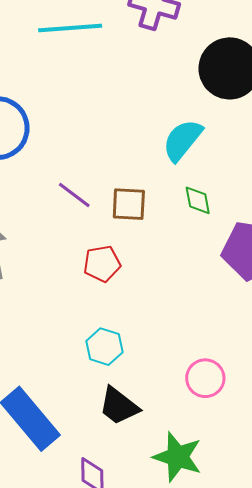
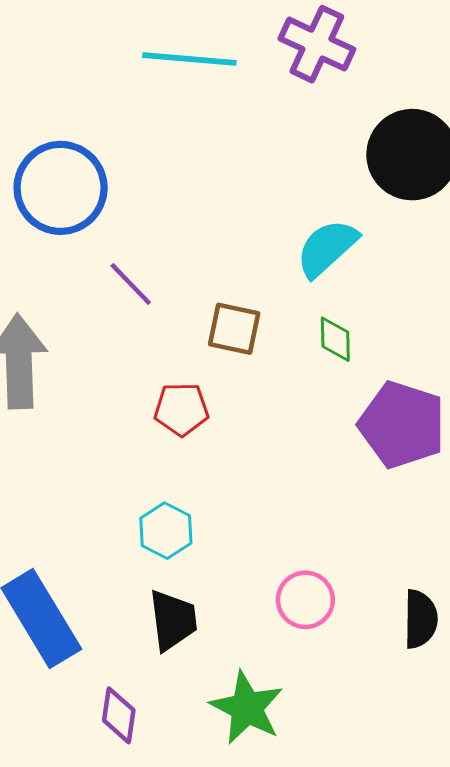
purple line: (74, 195) -> (131, 284), moved
black trapezoid: (119, 406) -> (173, 620), turned -144

